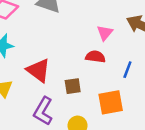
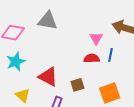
blue line: (127, 70) -> (111, 55), moved

